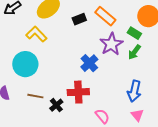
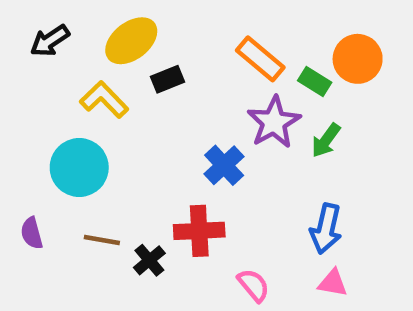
black rectangle: (79, 19) -> (167, 79), moved
green rectangle: (134, 33) -> (315, 81), moved
pink triangle: (137, 115) -> (333, 283), turned -40

